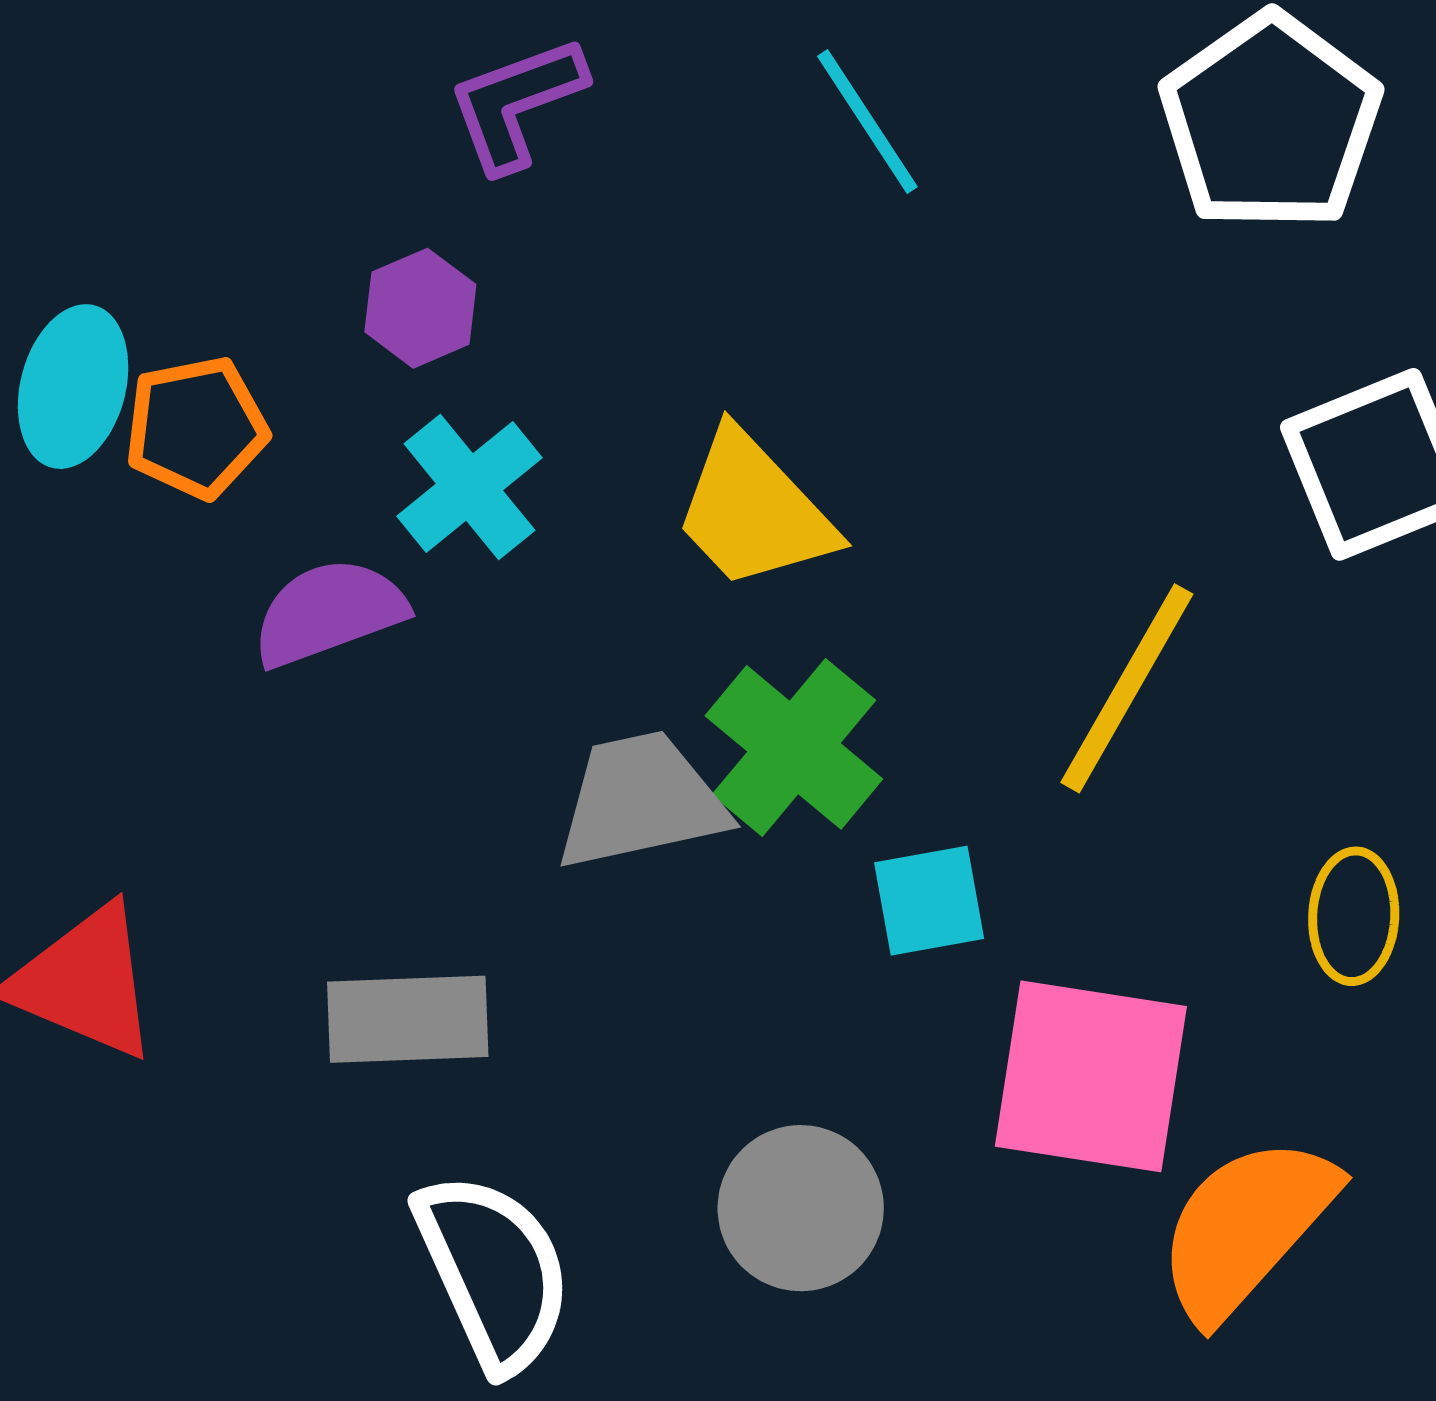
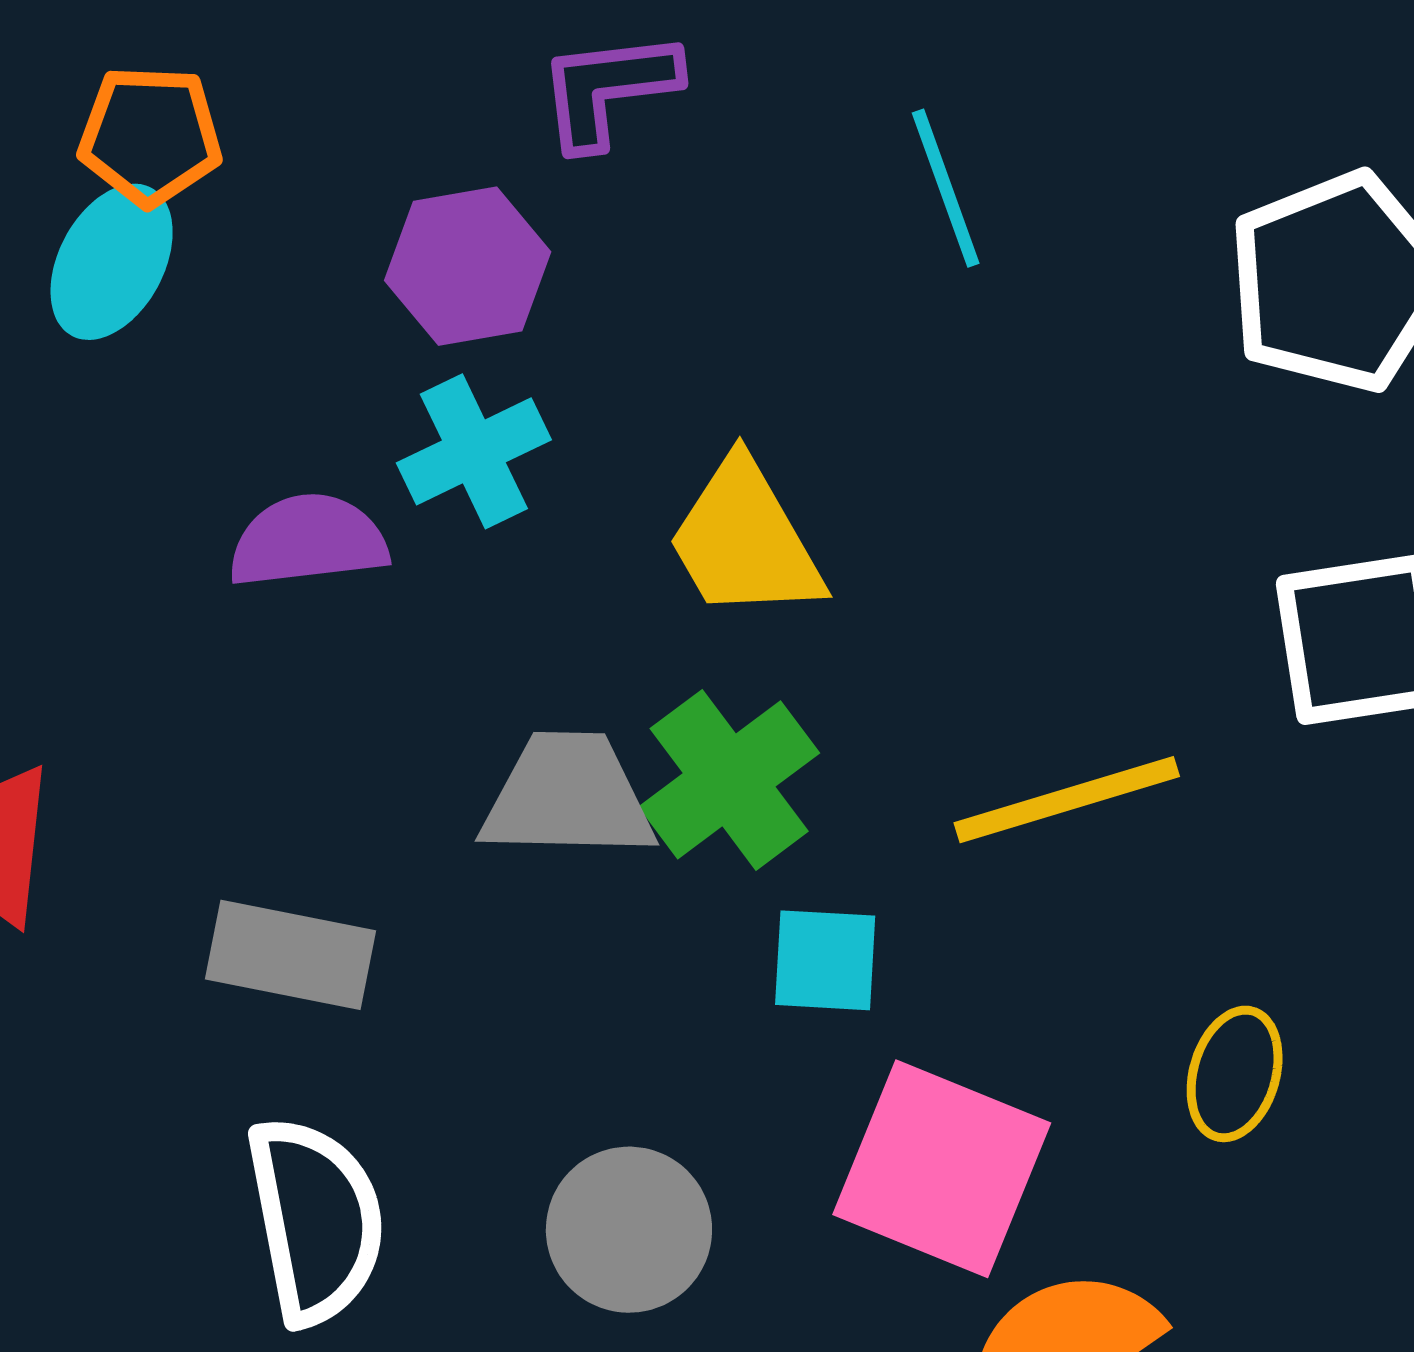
purple hexagon: (420, 308) -> (468, 266), size x1.4
orange pentagon: (196, 427) -> (150, 136), moved
yellow line: (1127, 688) -> (1067, 800), turned 30

